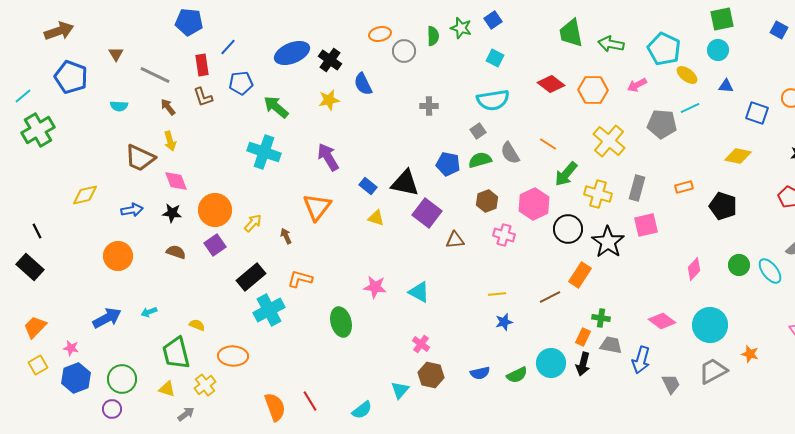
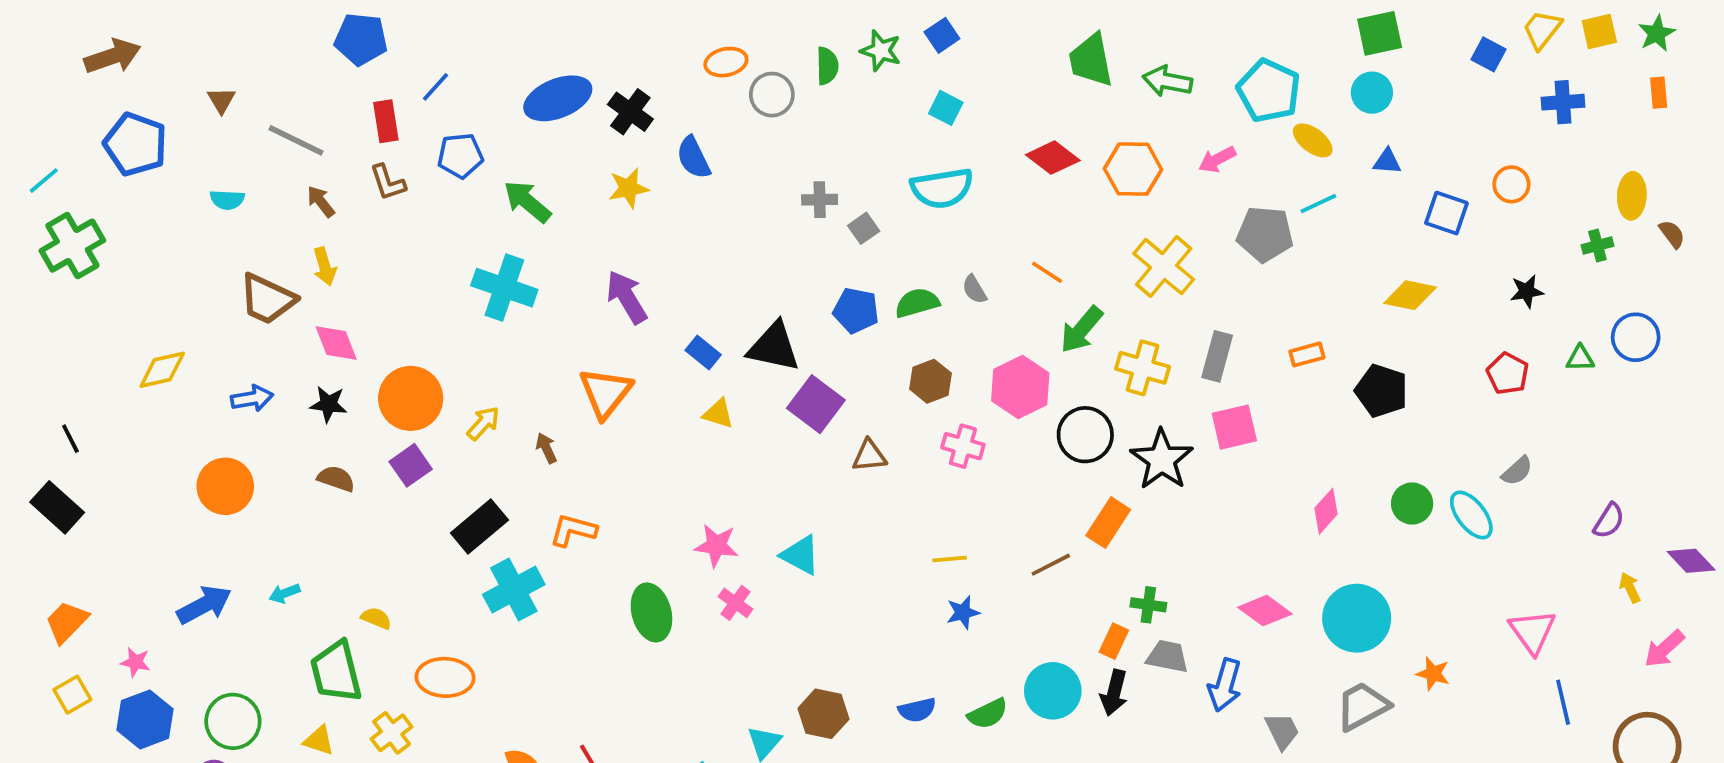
gray square: (478, 131) -> (864, 228), moved
gray semicircle: (510, 153) -> (974, 289), size x0.7
pink cross: (421, 344) -> (736, 603), moved

